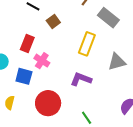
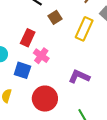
yellow rectangle: (87, 44) -> (84, 29), moved

